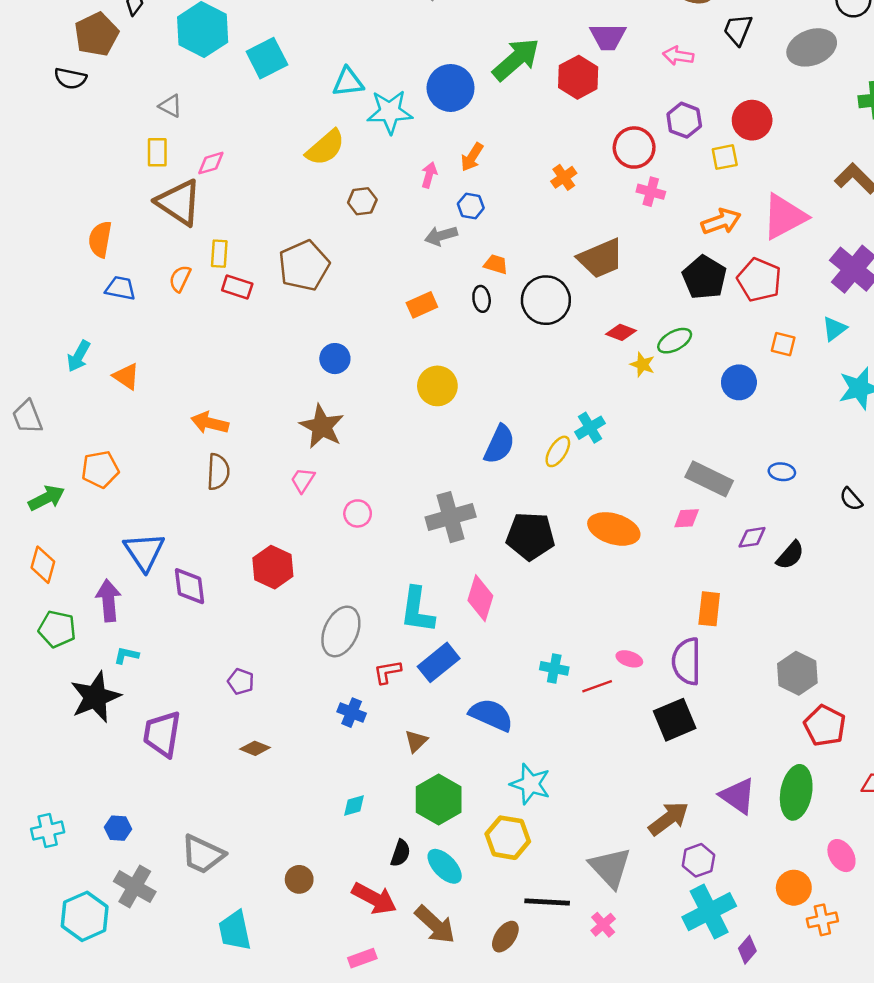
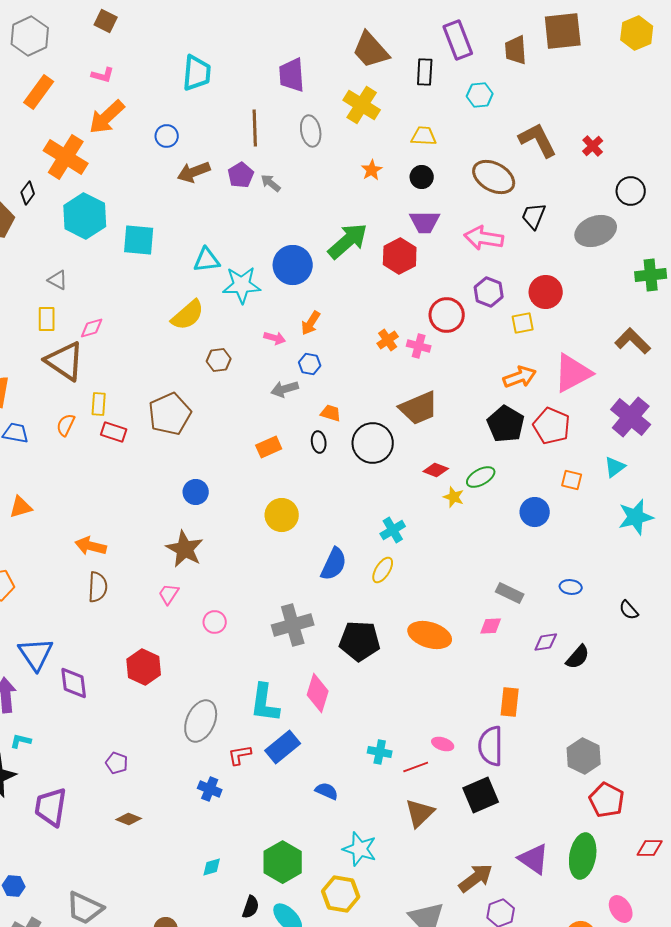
pink arrow: (678, 56) -> (484, 238), size x1.5
cyan square: (267, 58) -> (139, 240), turned 32
pink arrow: (429, 175) -> (275, 338), turned 90
pink cross: (651, 192) -> (419, 346), moved
orange triangle: (126, 376) -> (21, 507), turned -50
cyan cross: (590, 428) -> (393, 530), moved
gray rectangle: (709, 479) -> (510, 593), size x0.7
blue semicircle: (491, 715) -> (327, 791), size x0.6
brown triangle: (416, 741) -> (420, 813), moved, size x1.5

